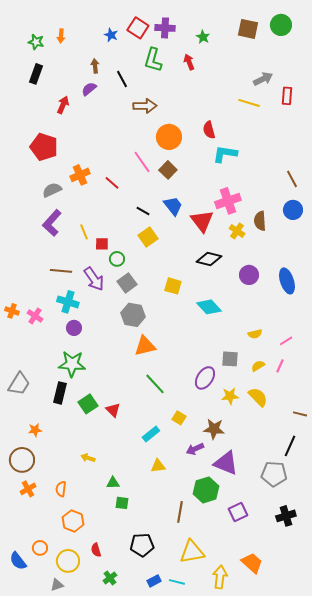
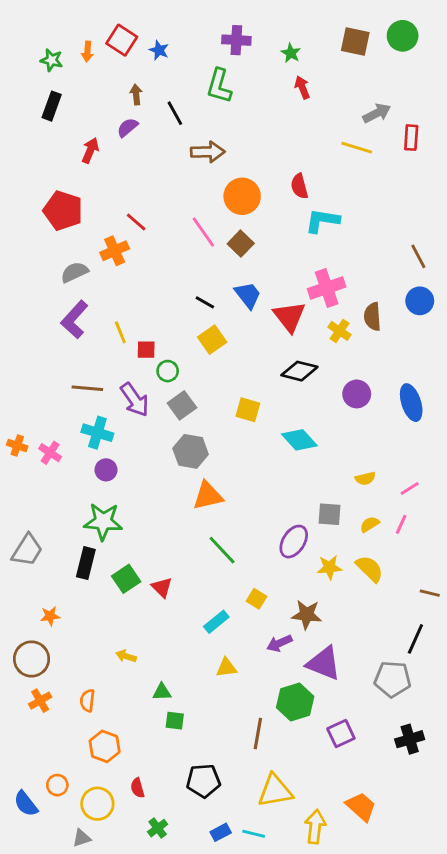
red square: (138, 28) -> (122, 40), moved
red arrow: (189, 62) -> (302, 87), moved
red line: (112, 183) -> (136, 222), moved

